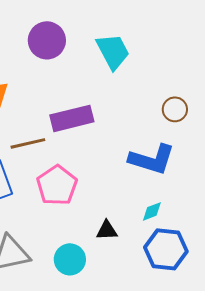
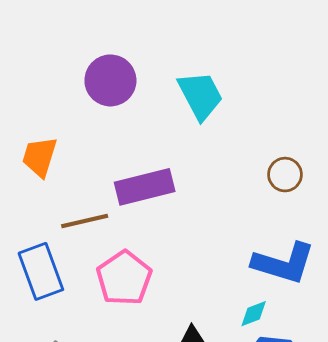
blue L-shape: (152, 159) -> (284, 263), moved

